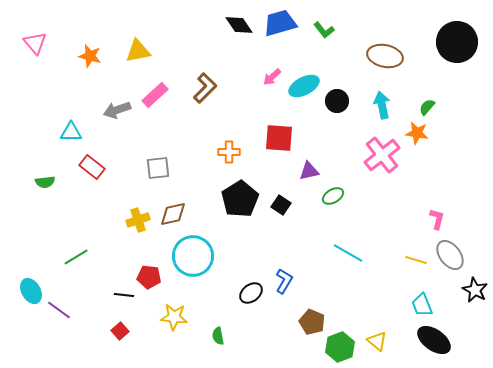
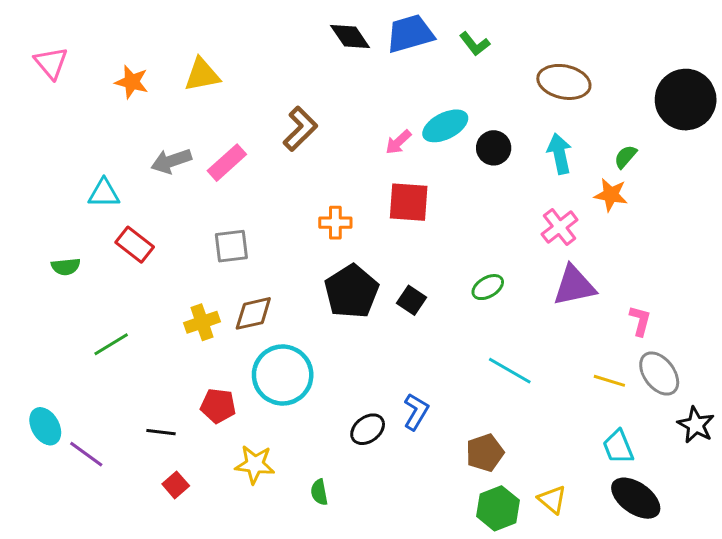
black circle: (457, 42) -> (686, 100), moved
pink arrow: (272, 77) -> (398, 142), moved
pink rectangle: (155, 95) -> (227, 163), moved
pink cross: (382, 155) -> (560, 227), size x0.7
purple triangle: (309, 171) -> (574, 286), moved, size x1.5
green line: (76, 257) -> (111, 344), moved
black line: (124, 295) -> (161, 432), moved
brown pentagon: (312, 322) -> (485, 453), moved, turned 30

